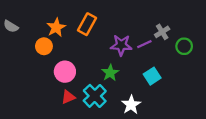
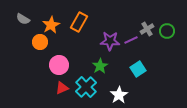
gray semicircle: (11, 26) -> (23, 19), moved
green circle: (184, 46) -> (167, 31), moved

